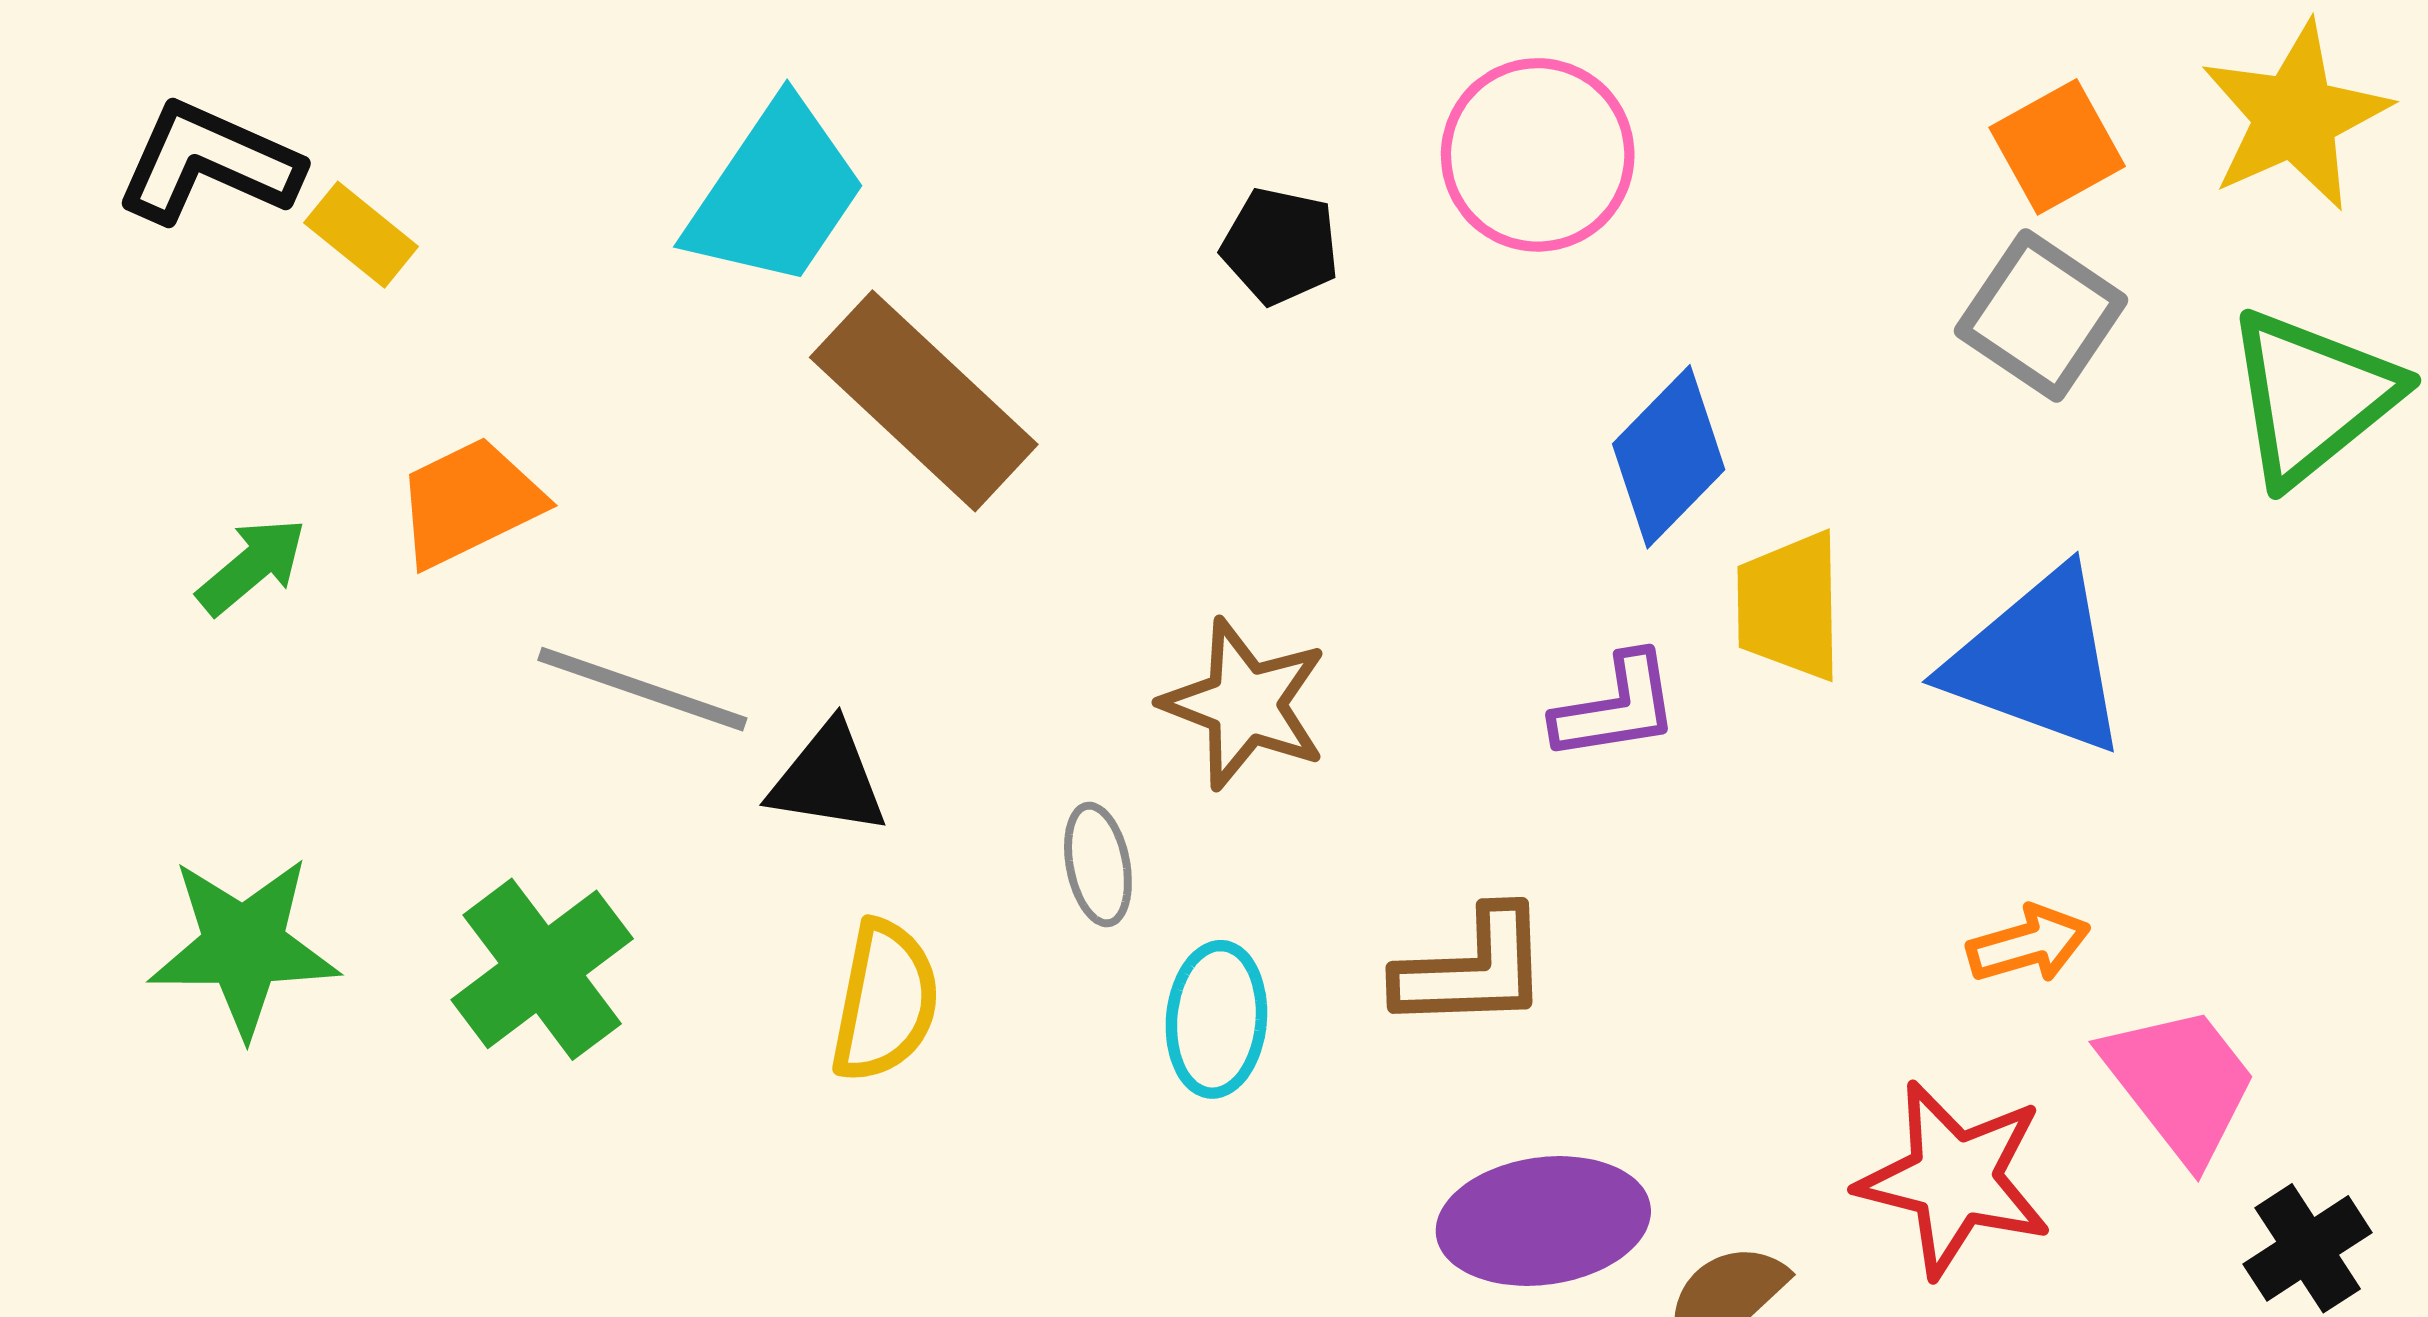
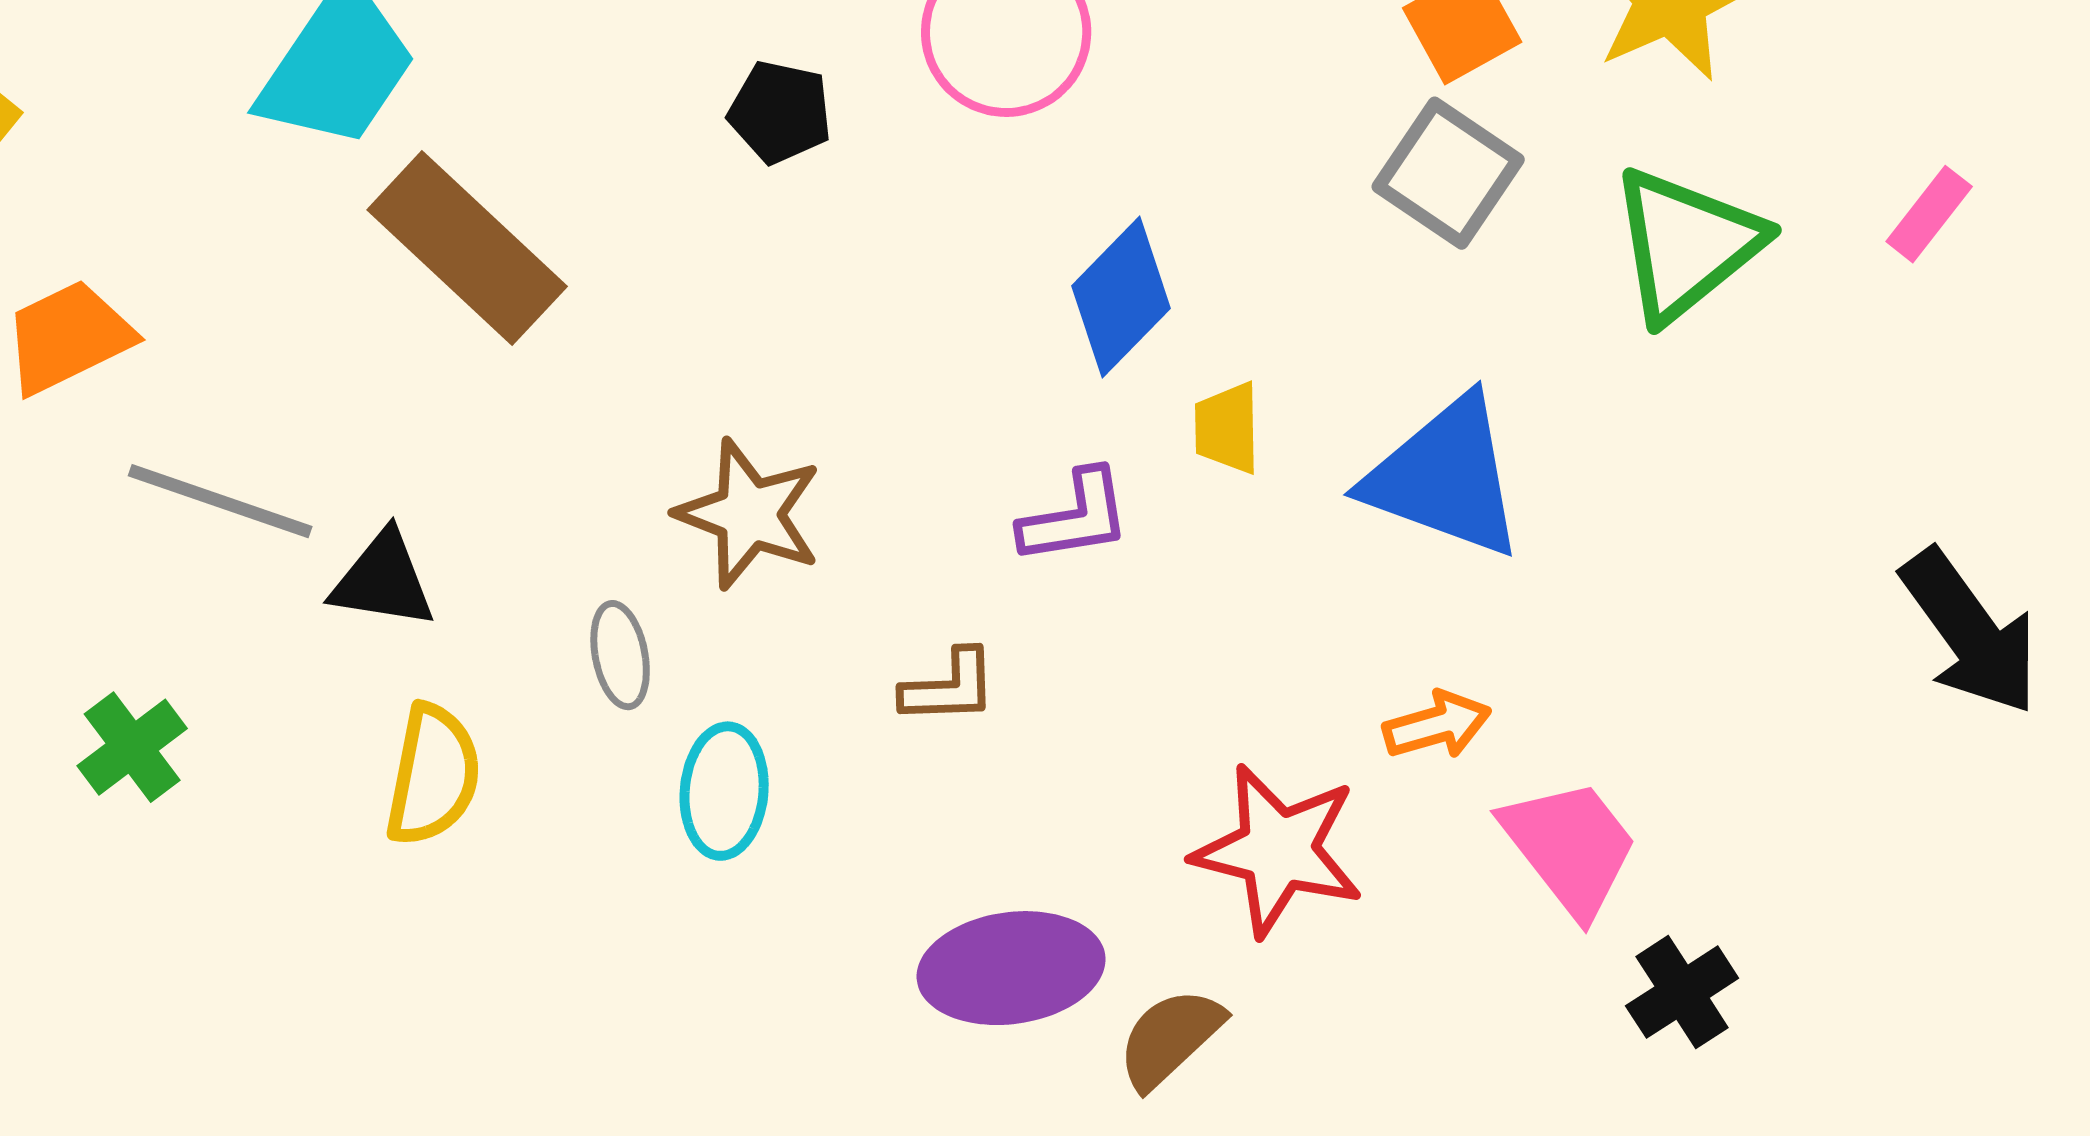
yellow trapezoid: (1789, 606) -> (1227, 428), size x0.7
green cross: (542, 969) -> (132, 747), size x0.7
brown L-shape: (1473, 969) -> (949, 687), moved, size x0.7
red star: (1955, 1179) -> (1278, 850), moved

